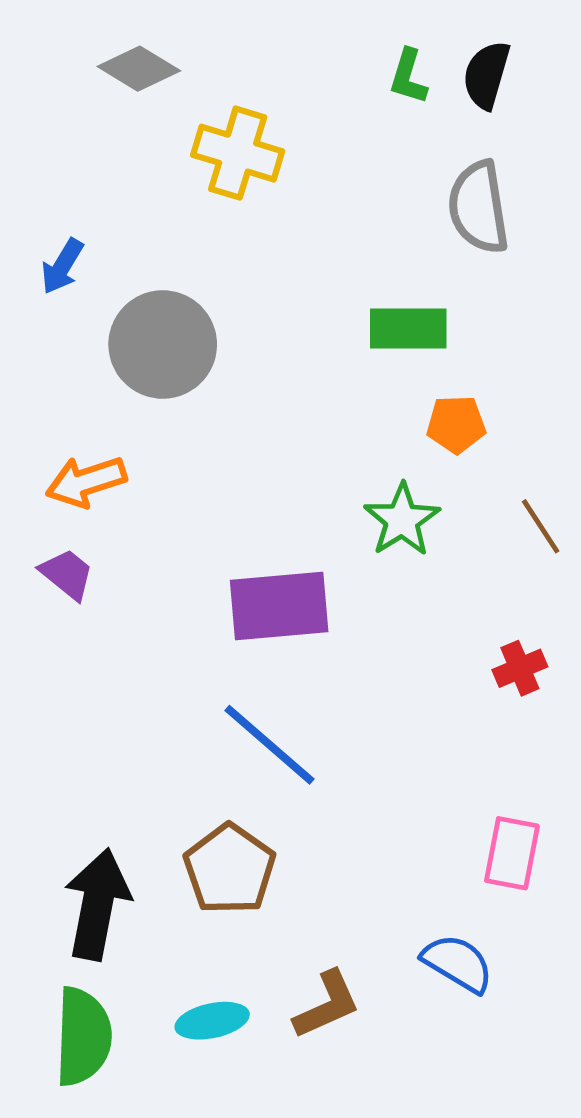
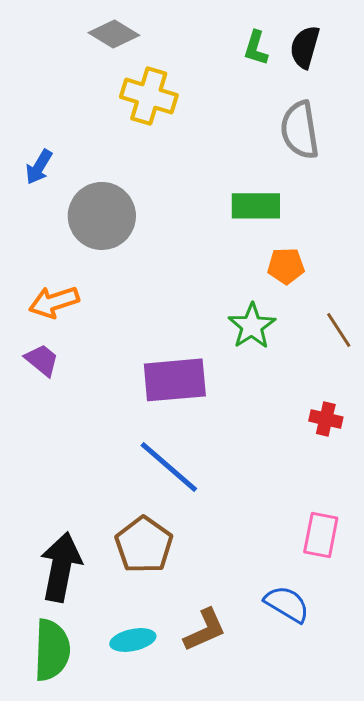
gray diamond: (139, 69) -> (114, 34), moved
red cross: (520, 668) -> (326, 419), turned 36

